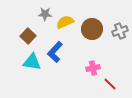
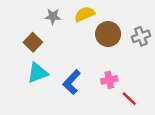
yellow semicircle: (65, 22) -> (85, 14), moved
blue L-shape: (55, 52) -> (72, 82), moved
cyan triangle: (32, 62) -> (38, 73), turned -30

